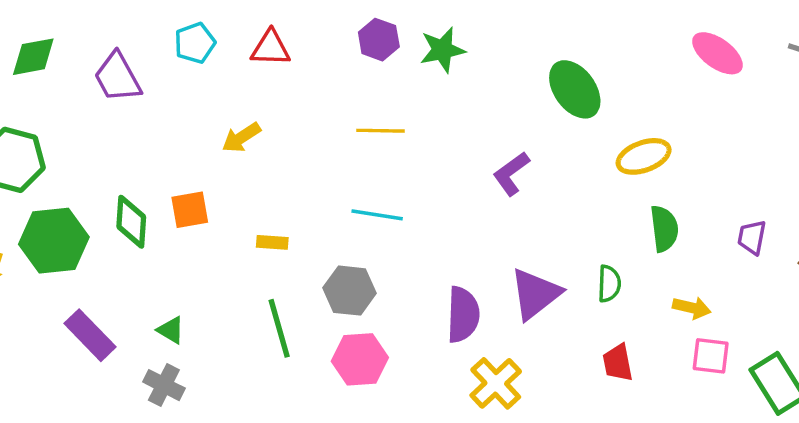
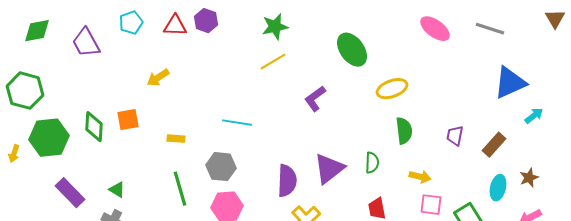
purple hexagon: (379, 40) -> (206, 21), moved
yellow line: (381, 131) -> (273, 62), moved, turned -32

